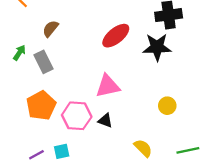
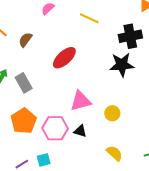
brown semicircle: (50, 29) -> (25, 40), moved
red ellipse: (116, 36) -> (64, 58), moved
yellow circle: (167, 106) -> (112, 113), moved

